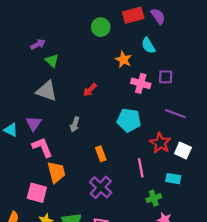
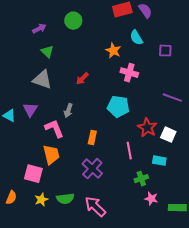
green circle: (101, 27) -> (73, 21), moved
purple arrow: (38, 44) -> (39, 29), moved
purple square: (166, 77) -> (165, 51), moved
purple line: (175, 114) -> (172, 98), moved
pink L-shape: (42, 147) -> (54, 129), moved
orange rectangle: (101, 154) -> (92, 138), turned 32

